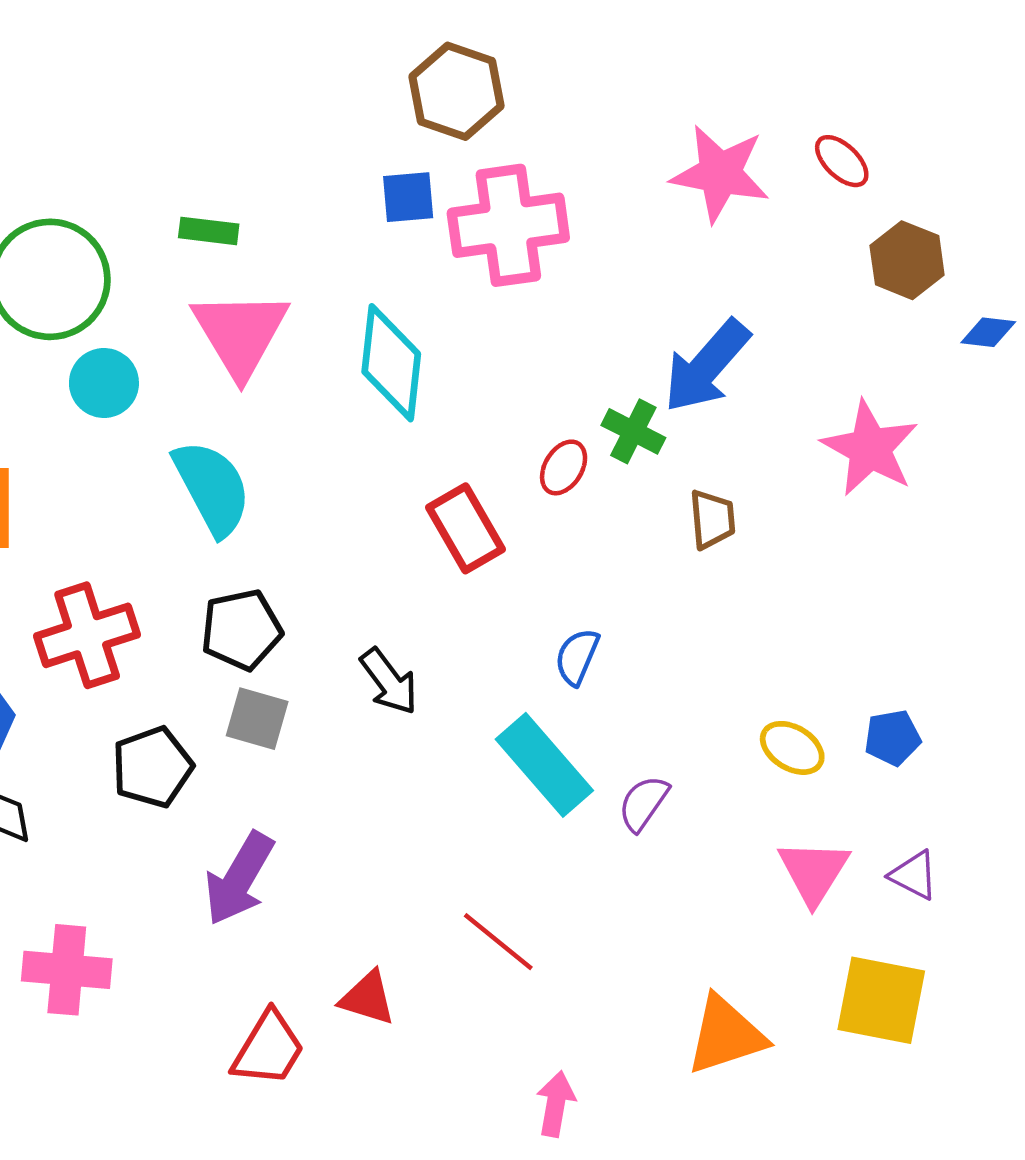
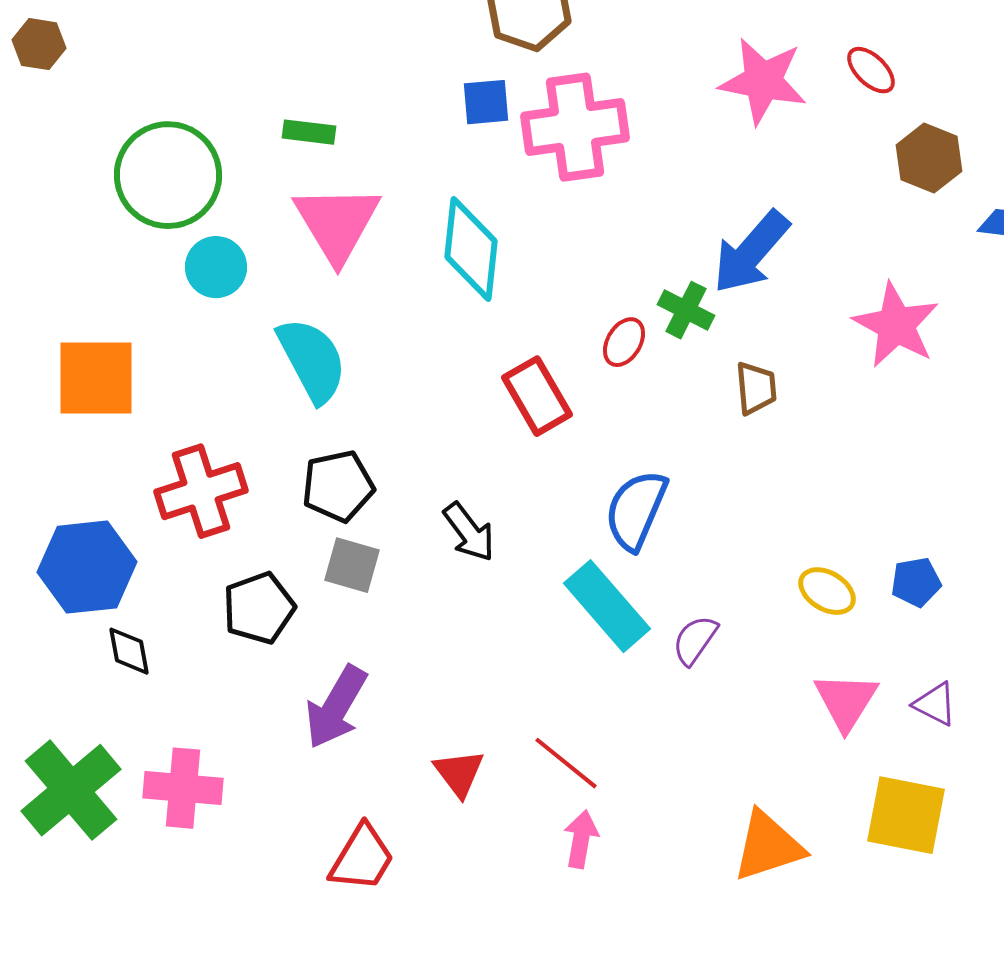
blue semicircle: (577, 657) -> (636, 510), size x1.6
red triangle: (368, 998) -> (459, 773), moved, turned 36
pink arrow: (556, 1104) -> (581, 839), moved

